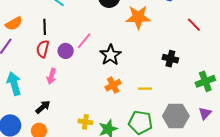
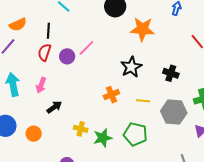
black star: (110, 55) -> (131, 67), moved
pink arrow: (51, 76) -> (41, 85), moved
black arrow: (43, 107) -> (54, 107), moved
gray hexagon: (176, 116) -> (174, 112), moved

